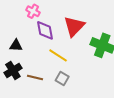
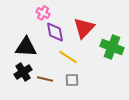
black triangle: (16, 45) -> (26, 47), size x1.6
gray square: (62, 79) -> (72, 80), turned -32

